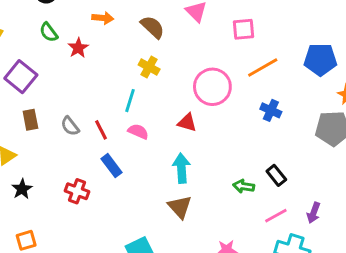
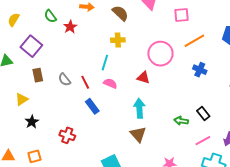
yellow cross: (149, 67) -> (118, 40), turned -32
red cross: (77, 191) -> (67, 135), moved

